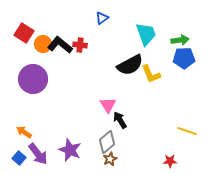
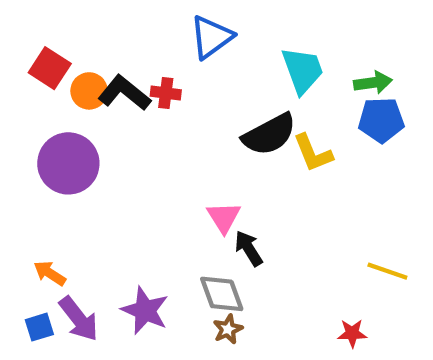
blue triangle: (102, 18) -> (211, 37), size x1.6
gray diamond: (107, 142) -> (222, 294), turned -70
blue square: (19, 158) -> (39, 327), turned 32

